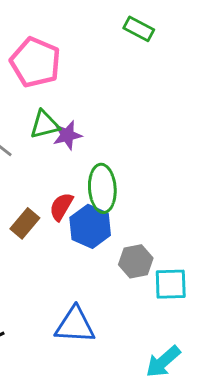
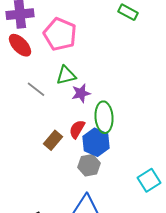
purple star: (67, 135) -> (81, 93), moved
gray hexagon: (136, 261) -> (89, 165), moved
cyan square: (171, 284) -> (149, 180), turned -30

